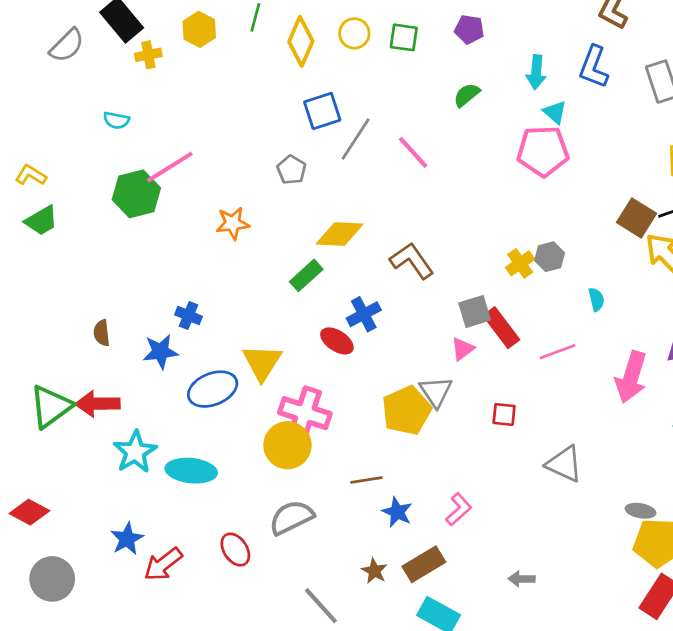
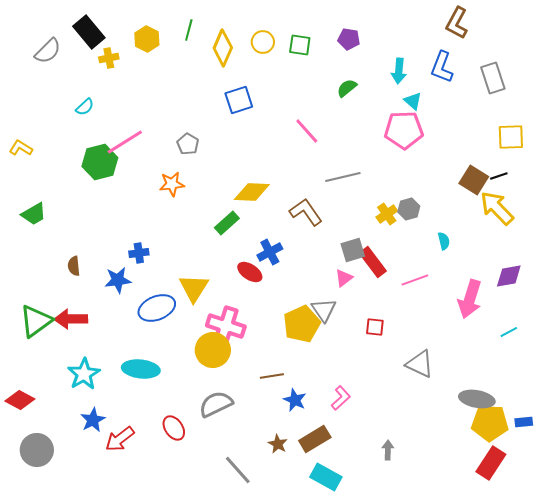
cyan semicircle: (116, 120) -> (85, 107), turned -54
gray line: (356, 139) -> (343, 177), moved, turned 44
gray pentagon: (291, 170) -> (188, 144), moved
green trapezoid: (41, 221) -> (34, 214), moved
blue cross: (189, 316) -> (139, 253), turned -30
cyan star: (135, 452) -> (84, 374), moved
gray ellipse: (640, 511) -> (477, 399), size x1.6
gray arrow: (521, 579) -> (388, 450), turned 90

